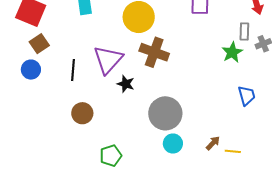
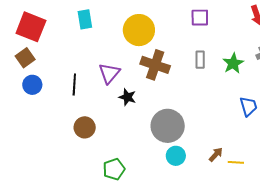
gray rectangle: (244, 31) -> (200, 60), moved
brown square: (39, 44) -> (25, 58), moved
purple triangle: (108, 60) -> (109, 73), size x0.7

